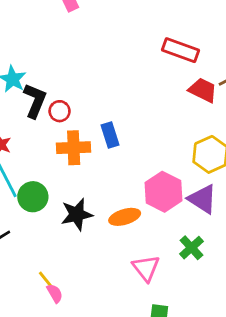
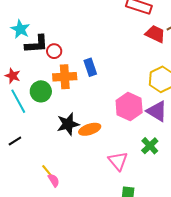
black L-shape: (35, 101) -> (37, 44), turned 65
green circle: (33, 197) -> (41, 91), moved
orange ellipse: (125, 217) -> (90, 129), moved

